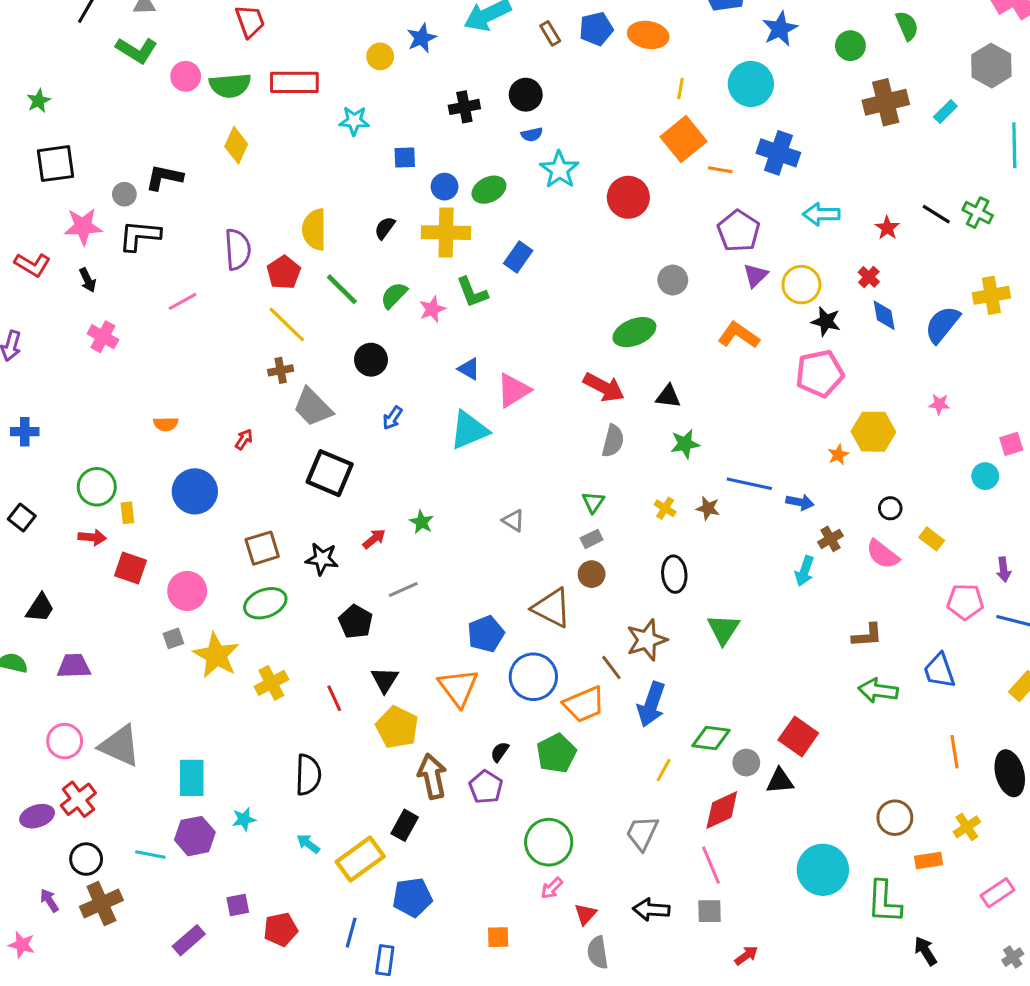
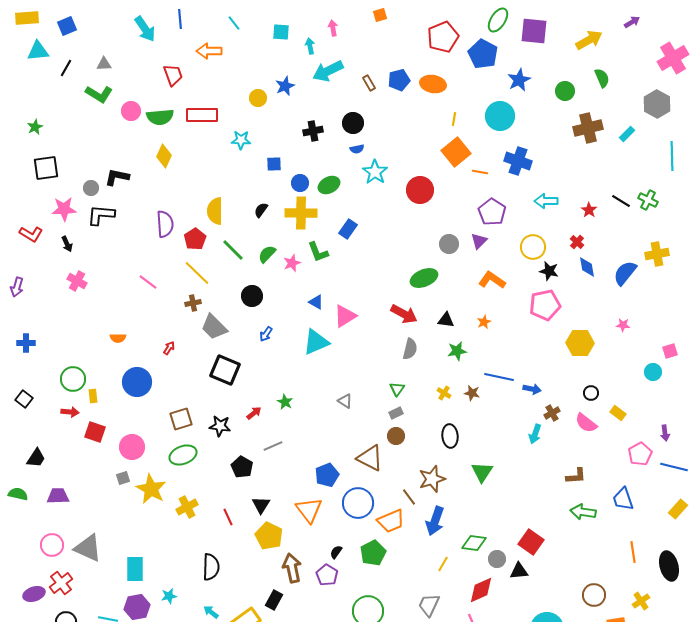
purple triangle: (755, 275) -> (479, 241), moved
pink line: (183, 301) -> (148, 282), moved, turned 66
orange star: (838, 455) -> (484, 322), moved
pink pentagon: (965, 602) -> (640, 454), turned -30

